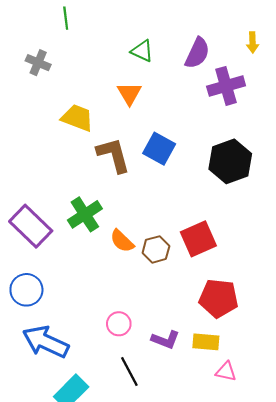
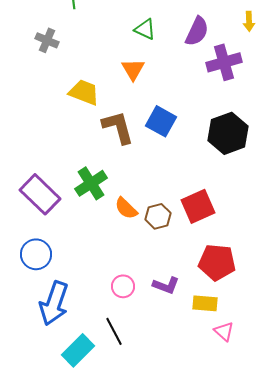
purple L-shape: (166, 340) -> (166, 285), moved
blue arrow: (46, 342) -> (54, 303), turned -96
black line: (129, 372) -> (114, 331), moved
pink triangle: (226, 372) -> (224, 331), turned 30

